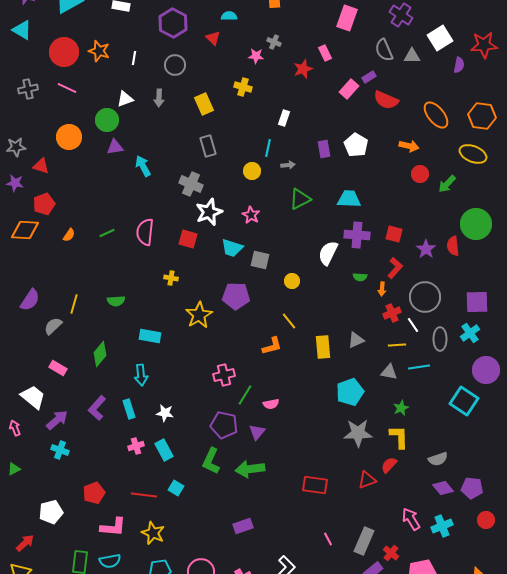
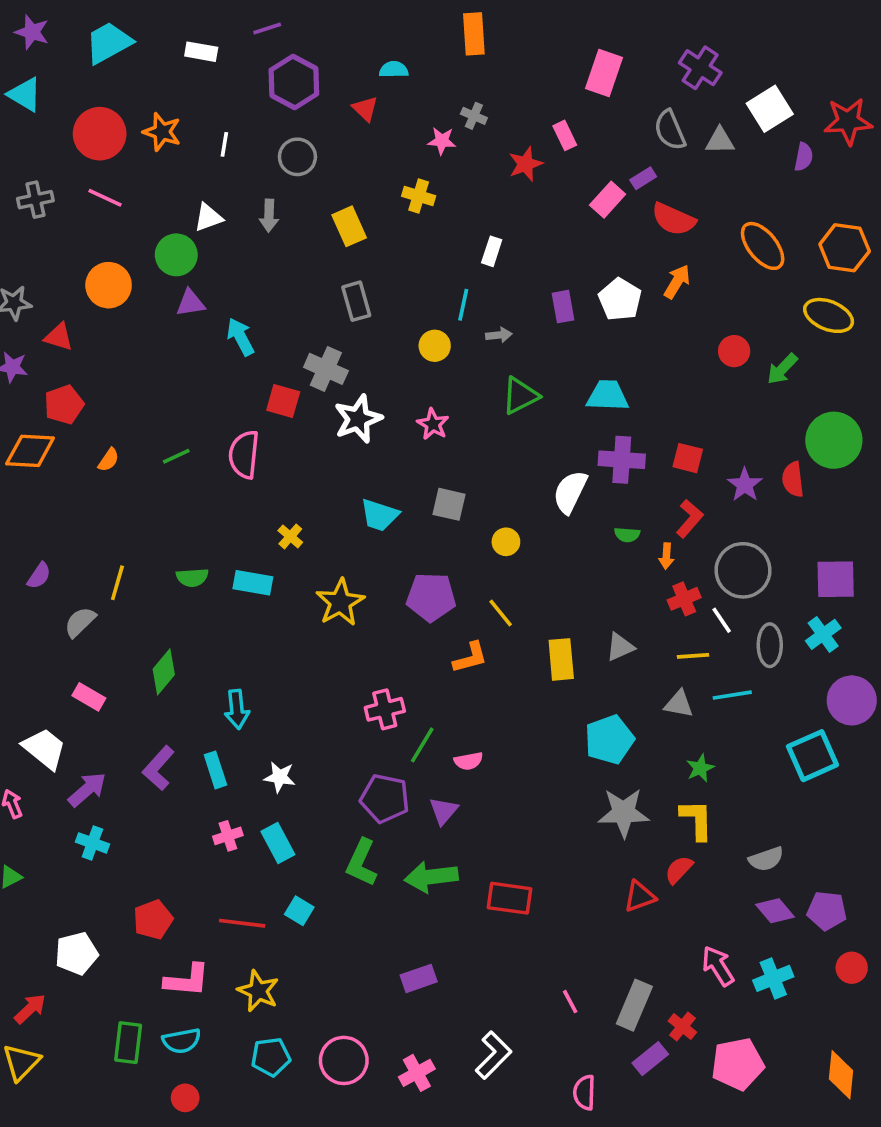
orange arrow: (409, 146) -> (677, 282), moved, turned -72
red square: (188, 239) -> (283, 401), moved
cyan trapezoid: (232, 248) -> (379, 515), moved
yellow cross: (171, 278) -> (290, 536), turned 32
purple pentagon: (236, 296) -> (431, 597), moved
purple semicircle: (30, 300) -> (39, 576), size x0.7
cyan rectangle: (150, 336) -> (253, 583), moved
cyan square: (464, 401) -> (812, 756), turned 32
red rectangle: (315, 485) -> (510, 898), moved

